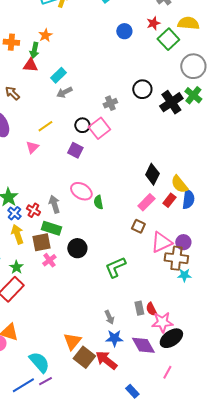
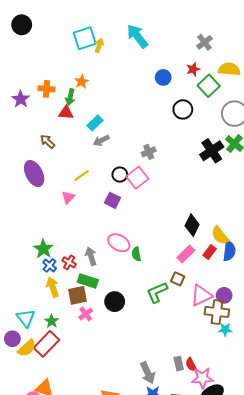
black circle: (142, 89) -> (183, 109), moved
green L-shape: (115, 267) -> (157, 292), moved
gray arrow: (109, 317) -> (148, 373), size x1.5

